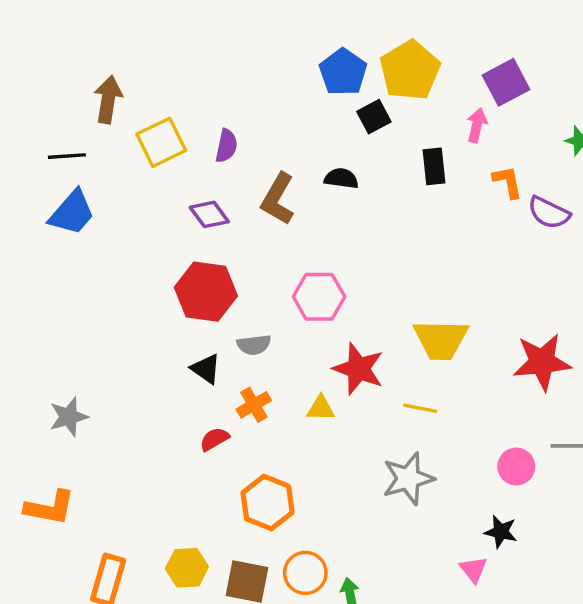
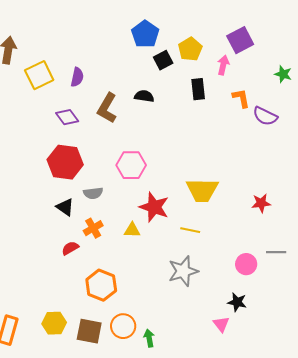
yellow pentagon: (410, 70) -> (190, 49), moved, size x0.7
red star: (542, 362) -> (261, 203), size x0.6

